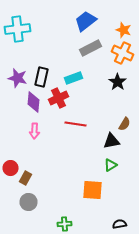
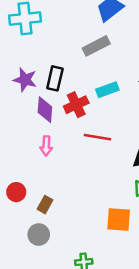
gray rectangle: (90, 48) -> (96, 46), moved
cyan rectangle: (74, 78) -> (107, 90), moved
brown rectangle: (26, 178) -> (45, 205), moved

